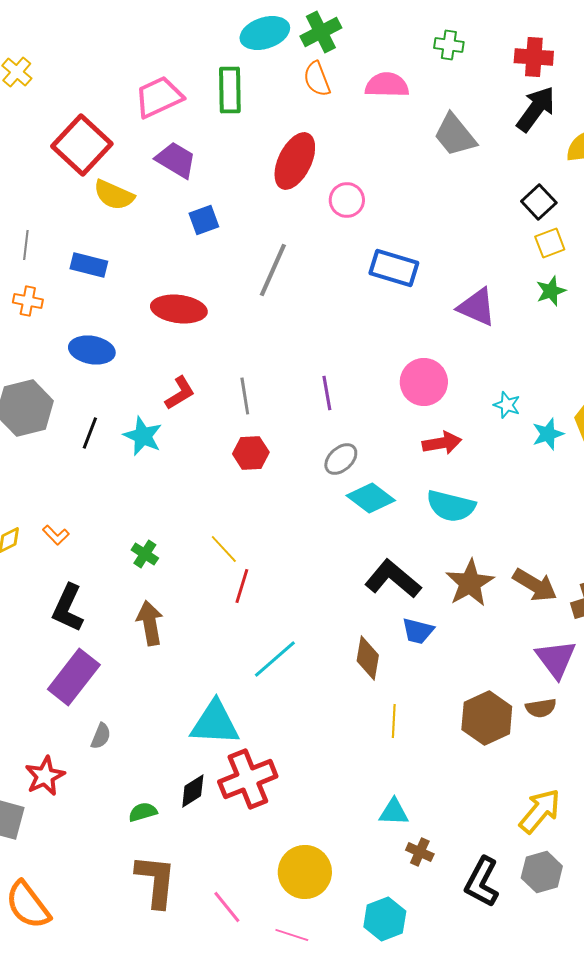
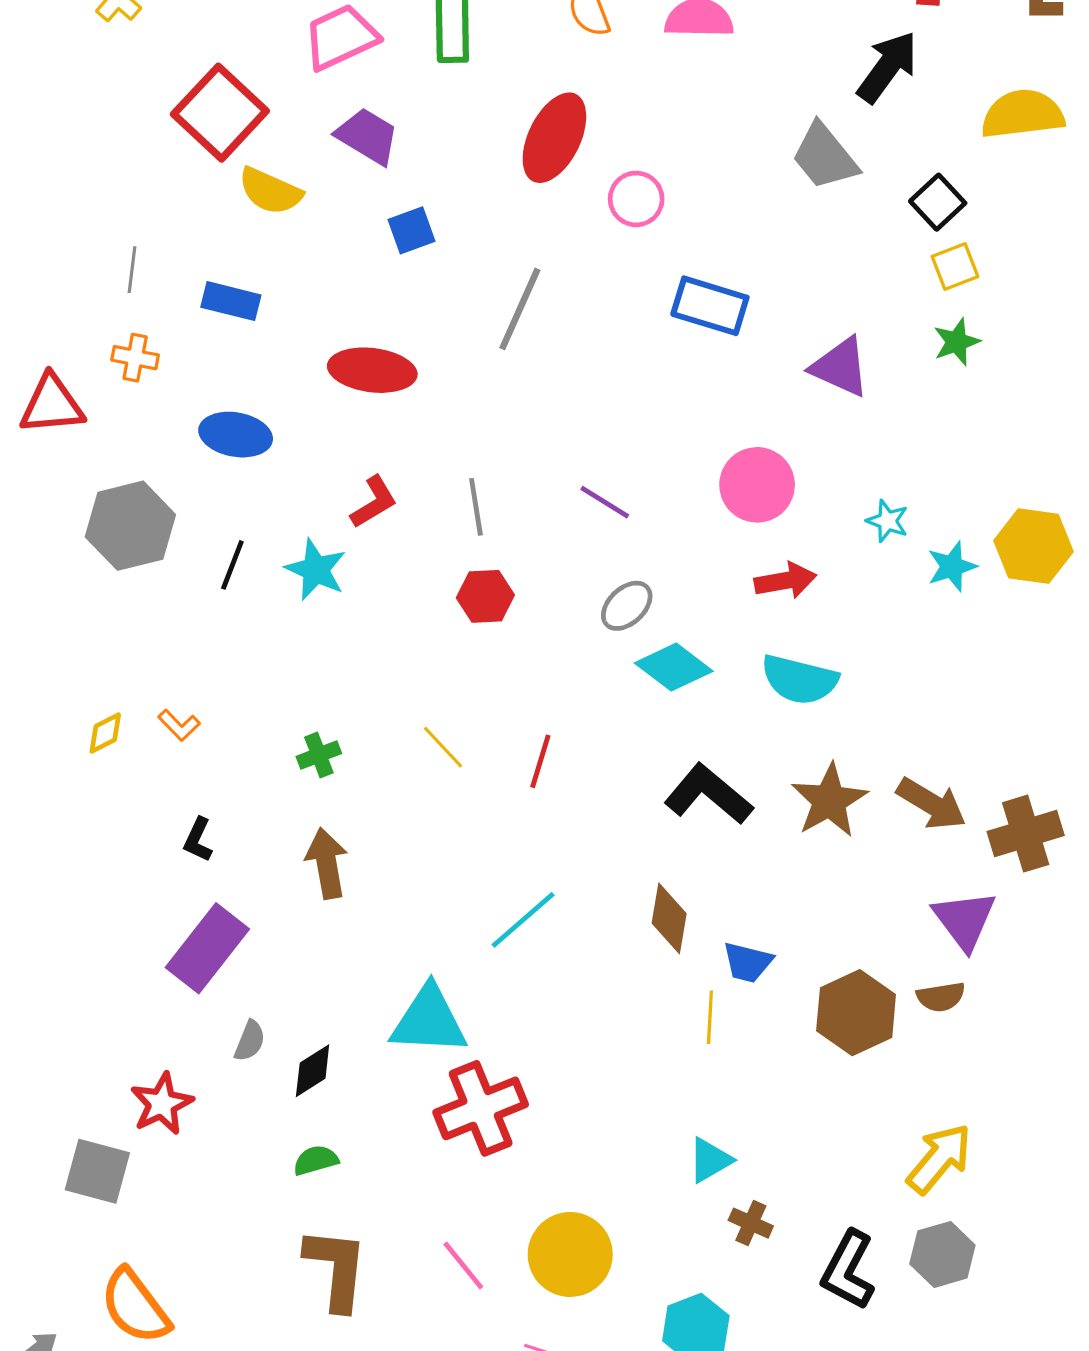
black arrow: (536, 109) -> (887, 67), moved
gray trapezoid: (455, 135) -> (825, 157), moved
purple line: (327, 393) -> (605, 502), turned -48
green cross: (145, 554) -> (319, 755), turned 36
red line: (242, 586) -> (540, 761), moved
black L-shape: (68, 608) -> (198, 840), size x0.6
blue trapezoid: (418, 631) -> (748, 962), moved
black diamond: (193, 791) -> (313, 1071), moved
cyan triangle: (394, 812) -> (710, 1160), turned -32
pink line: (227, 907) -> (463, 1265), moved

